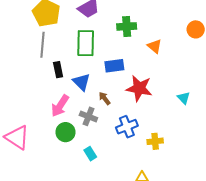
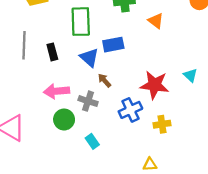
gray line: (42, 45) -> (24, 45), moved
blue triangle: (81, 82) -> (89, 58), moved
red star: (139, 88) -> (155, 85), moved
pink arrow: (60, 106) -> (57, 91), turned 55

